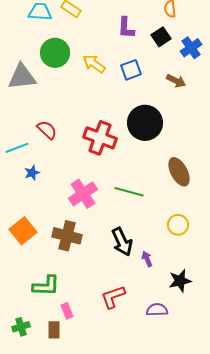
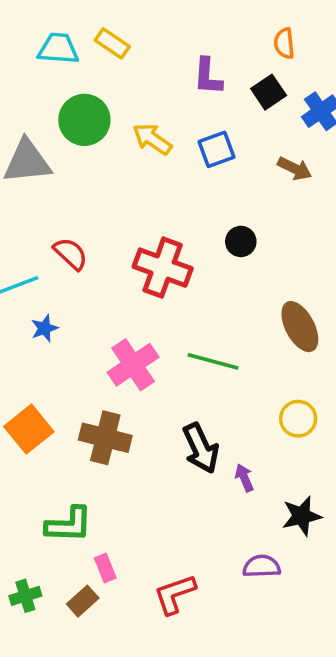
black circle: (145, 123) -> (241, 241), size x0.5
red L-shape: (113, 297) -> (175, 594), moved
brown rectangle: (54, 330) -> (83, 601), turned 48

